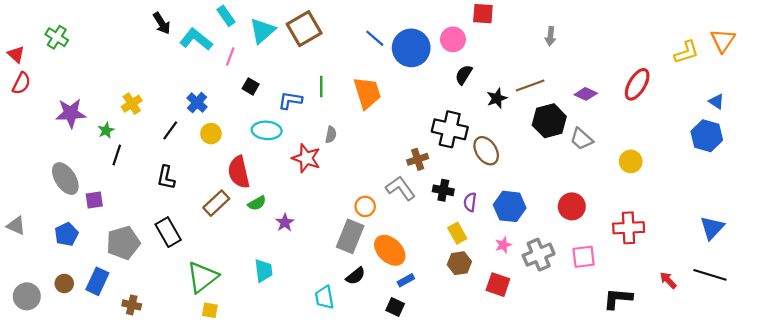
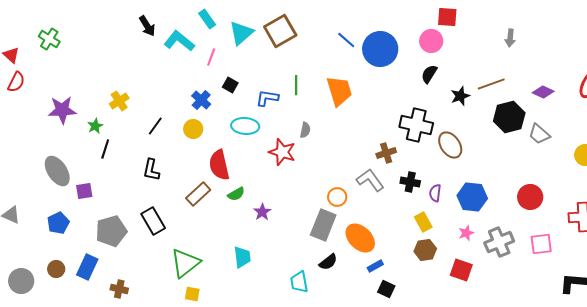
pink circle: (453, 39) -> (431, 41), moved
blue cross: (197, 103) -> (201, 100), moved
black square: (395, 307) -> (386, 289), moved

